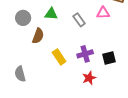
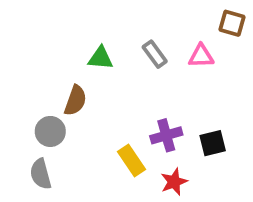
gray circle: (23, 18) -> (50, 131), moved
gray rectangle: (79, 20) -> (155, 54), moved
yellow rectangle: (59, 57) -> (131, 160), moved

